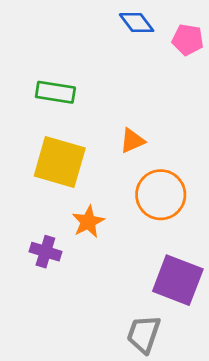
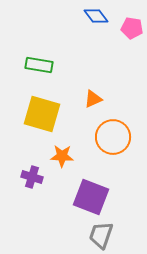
orange star: (88, 222) -> (62, 156), turned 30
purple square: (178, 280) -> (91, 197), moved

